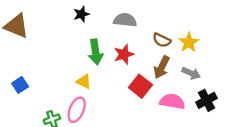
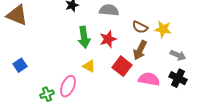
yellow star: (189, 42) -> (163, 29), turned -30
gray arrow: (191, 73) -> (178, 55), moved
yellow triangle: (84, 81) -> (89, 66), moved
black cross: (207, 100) -> (178, 78), turned -36

